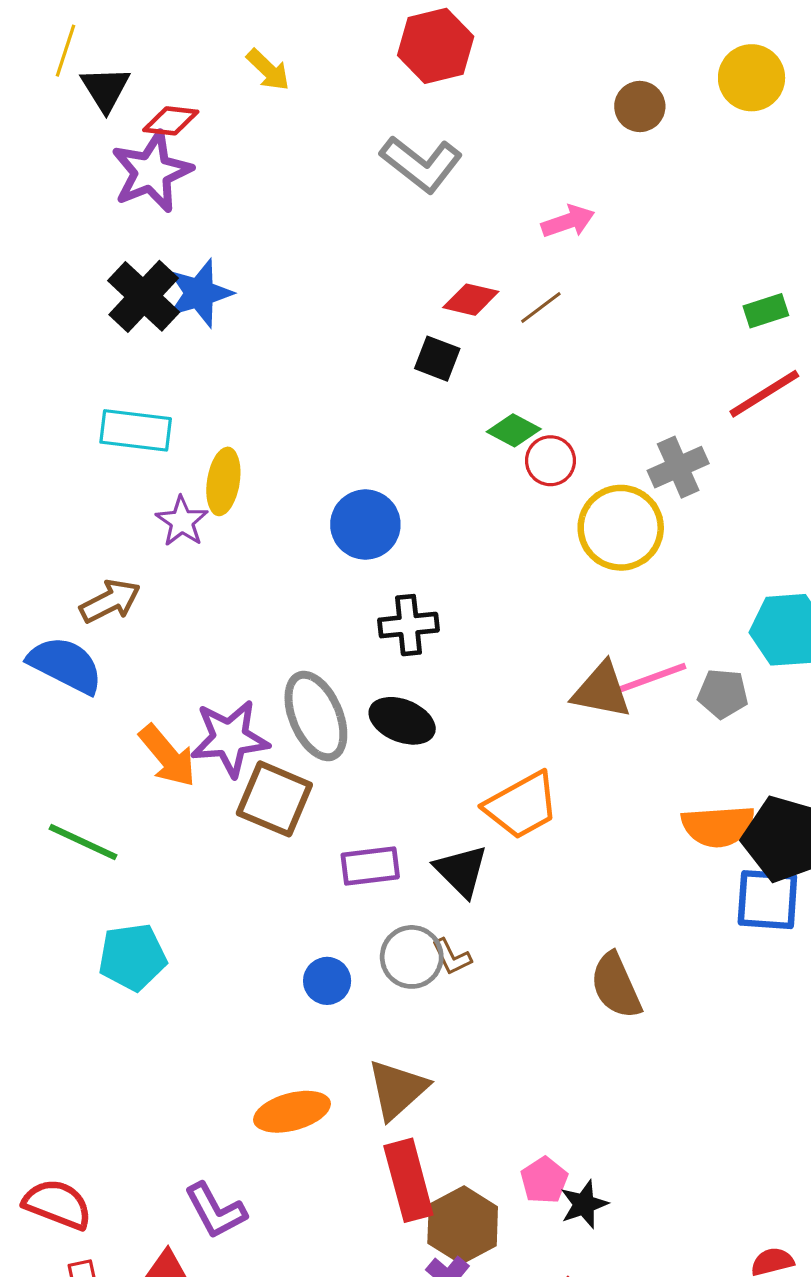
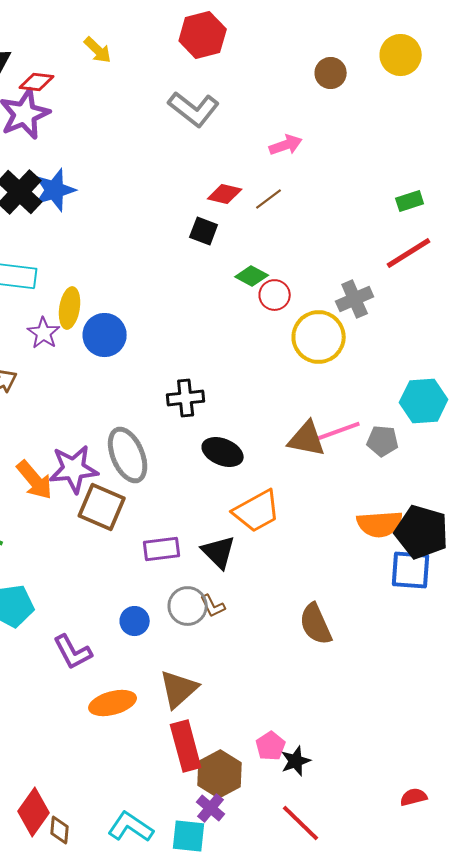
blue circle: (365, 525) -> (105, 335), moved
black ellipse: (402, 721) -> (223, 452), moved
purple L-shape: (215, 1211) -> (73, 652), moved

